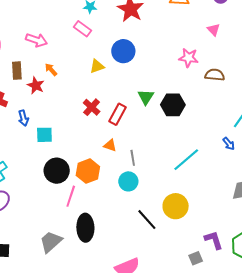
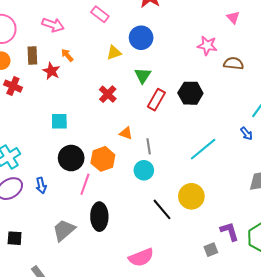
green triangle: (146, 97) -> (143, 75), moved
red rectangle: (118, 114) -> (156, 100), moved
blue arrow: (23, 118) -> (41, 185), moved

